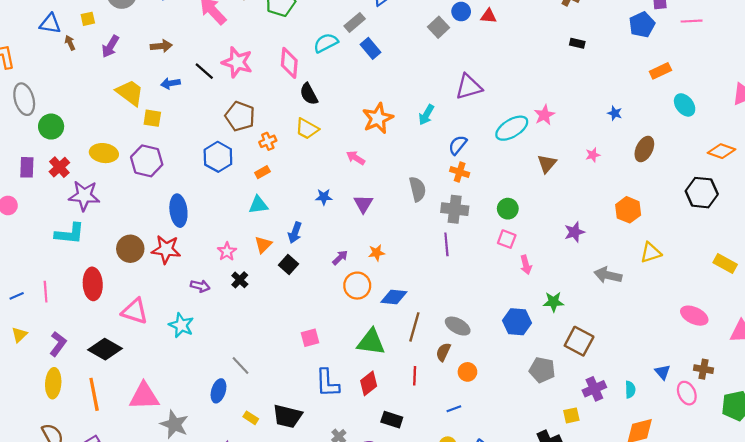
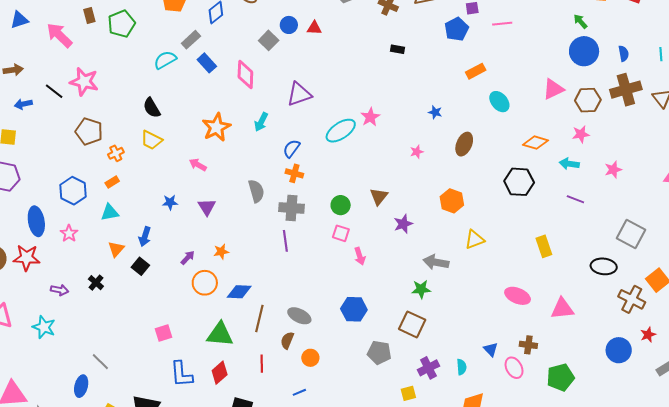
pink diamond: (289, 63) -> (245, 74), moved
blue hexagon: (218, 157) -> (73, 191), moved
brown triangle: (547, 164) -> (379, 197), moved
pink star: (227, 252) -> (69, 233), moved
yellow rectangle: (725, 264) -> (544, 246), turned 45
green star: (553, 302) -> (421, 289), moved

